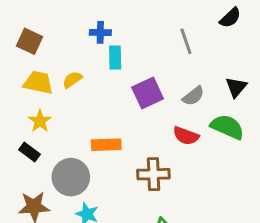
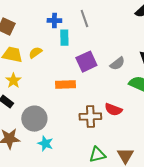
gray line: (186, 41) -> (84, 19), moved
red semicircle: (186, 136) -> (113, 110), moved
orange rectangle: (106, 145) -> (65, 85), moved

